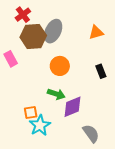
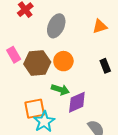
brown hexagon: (33, 36) -> (37, 63), moved
orange square: (31, 112) -> (35, 109), size x1.5

